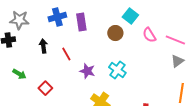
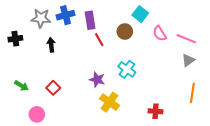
gray star: (19, 20) -> (41, 18), moved
red line: (66, 54) -> (99, 40), moved
purple star: (87, 71) -> (97, 80), moved
green arrow: (19, 74) -> (21, 86), moved

